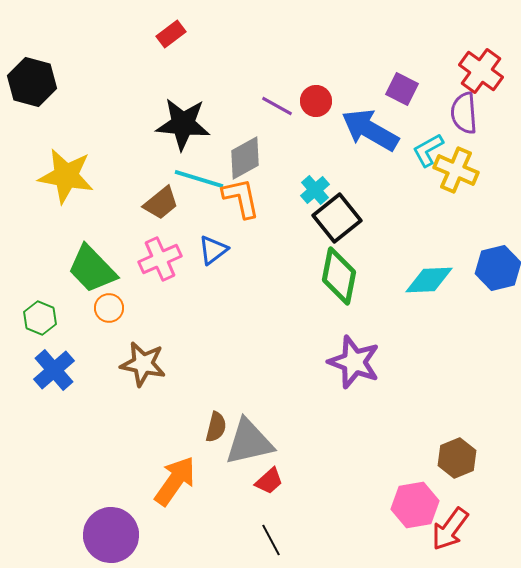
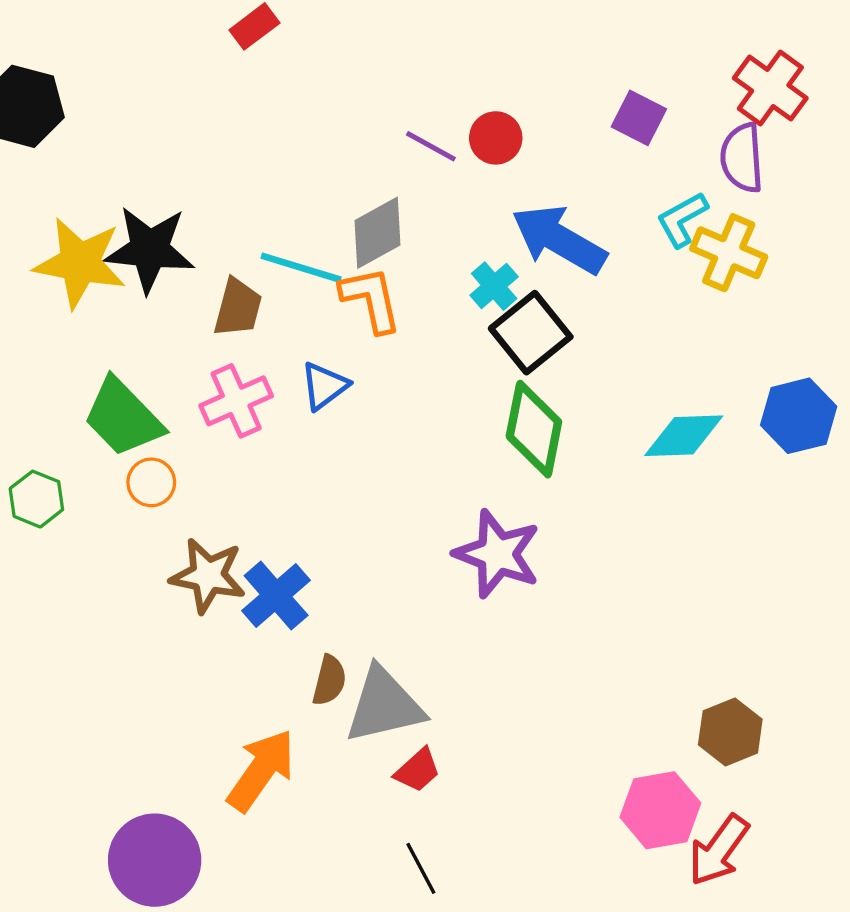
black star: (183, 124) -> (150, 249), moved
blue arrow: (370, 130) -> (559, 239), moved
brown trapezoid: (161, 203) -> (238, 308), turned -36
purple star: (354, 362) -> (497, 554), moved
blue cross: (54, 370) -> (276, 596), moved

